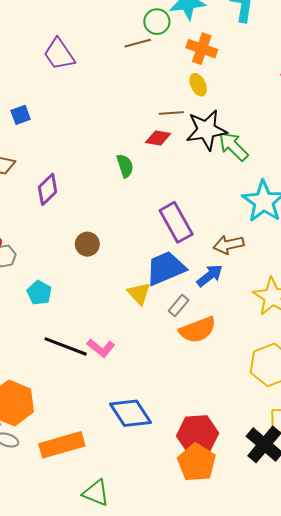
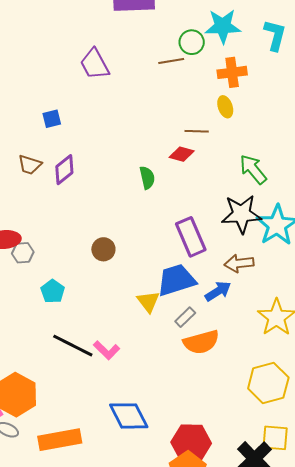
orange cross: (202, 49) -> (232, 72), turned -32
black star: (206, 130) -> (241, 214), moved
purple diamond: (48, 189) -> (64, 170), moved

